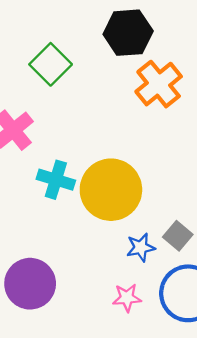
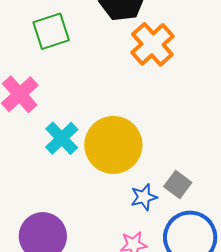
green square: (51, 64) -> (51, 31), turned 30
cyan cross: (56, 180) -> (62, 138), turned 32

